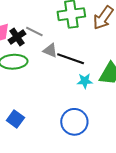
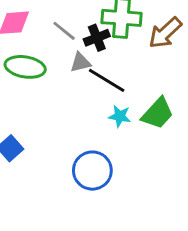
black cross: (17, 37) -> (97, 38), moved
gray triangle: (50, 50) -> (80, 63), turned -49

